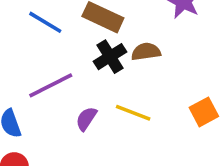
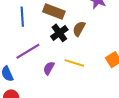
blue line: (45, 22) -> (22, 17), turned 60
brown semicircle: (146, 52) -> (79, 29), turned -49

